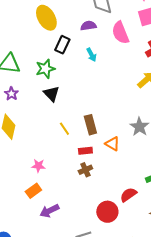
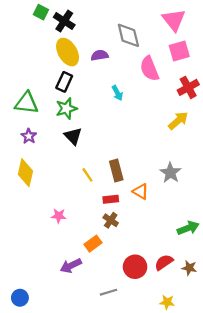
purple semicircle: (88, 26) -> (100, 55), moved
black rectangle: (62, 45) -> (64, 82), moved
brown cross: (85, 170) -> (111, 220), turned -32
orange rectangle: (33, 191) -> (93, 244), moved
red semicircle: (128, 195) -> (164, 262), moved

